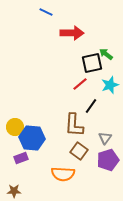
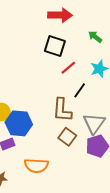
black square: (92, 63) -> (55, 46), moved, turned 30
gray triangle: (105, 138) -> (94, 123), size x1.6
orange semicircle: (63, 174) -> (36, 166), moved

